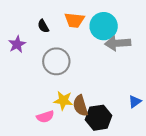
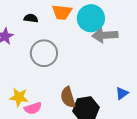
black semicircle: (43, 26) -> (31, 18), turned 128
yellow star: (63, 101) -> (19, 97), moved

